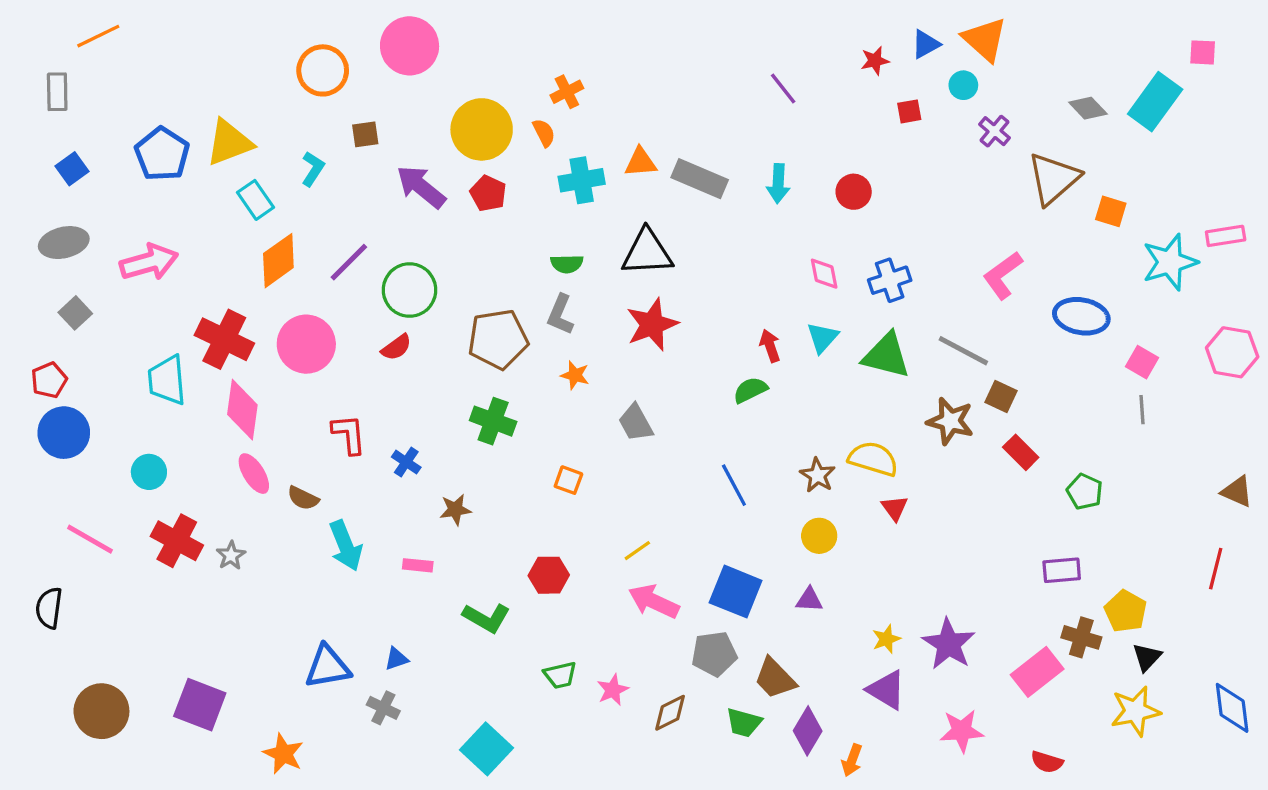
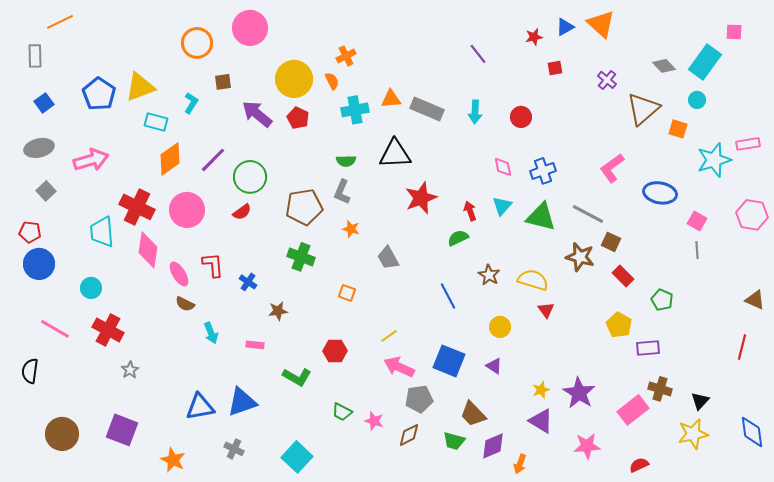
cyan circle: (963, 85) -> (697, 100), moved
cyan rectangle: (255, 200) -> (156, 122), turned -40
red star: (652, 324) -> (421, 198), moved
red pentagon: (49, 380) -> (30, 232), turned 30
pink ellipse: (254, 474) -> (179, 274), moved
brown star: (818, 475) -> (489, 275), moved
cyan arrow: (346, 546) -> (211, 333), size x0.7
gray star: (231, 555) -> (130, 370), moved
purple triangle: (809, 600) -> (494, 366), turned 30
yellow pentagon: (1126, 611) -> (619, 325), moved
gray pentagon: (714, 654) -> (419, 399), moved
blue triangle: (396, 659) -> (242, 402), size x2.0
green trapezoid: (560, 675) -> (342, 412), turned 40
pink star: (613, 690) -> (374, 421), turned -30
gray cross: (383, 708) -> (234, 449), moved
purple diamond: (808, 731) -> (493, 446), turned 36
red semicircle: (1047, 762) -> (639, 465), turned 138

